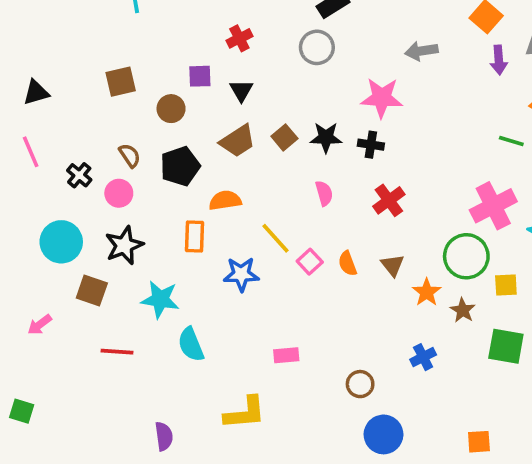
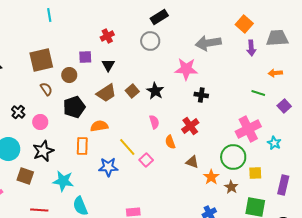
gray arrow: (421, 51) -> (208, 43), size x1.4
brown square: (121, 82) -> (41, 60), size x1.4
black star: (326, 137) -> (155, 91), turned 30
black cross: (371, 145) -> (201, 95), moved
brown semicircle: (130, 155) -> (46, 89), moved
orange semicircle: (347, 263) -> (170, 142), moved
brown triangle: (392, 265) -> (192, 162), turned -32

